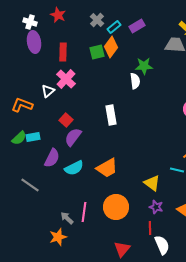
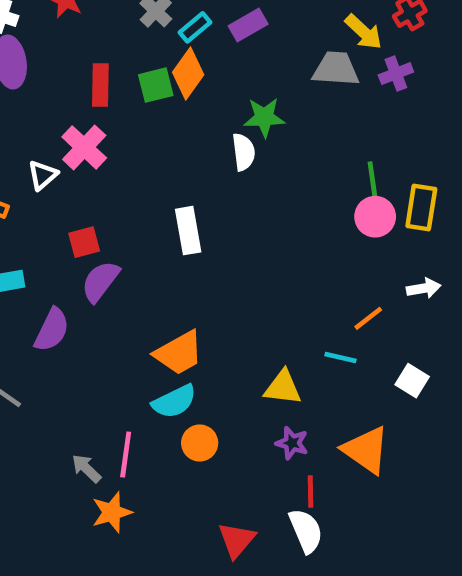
red rectangle: (63, 52) -> (100, 85), moved
red square: (66, 120) -> (84, 242), turned 32
cyan semicircle: (74, 168) -> (174, 401), moved
yellow triangle: (152, 183) -> (283, 388), turned -30
orange circle: (116, 207) -> (200, 443), size x0.6
red line: (150, 228) -> (310, 491), moved
orange star: (58, 237) -> (112, 512), moved
red triangle: (122, 249) -> (237, 540), moved

